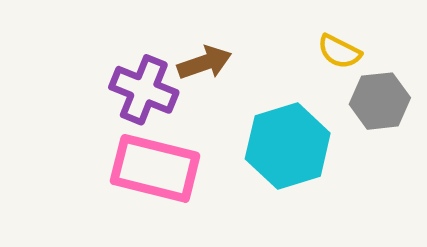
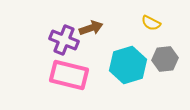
gray hexagon: (380, 101) -> (165, 59), moved

